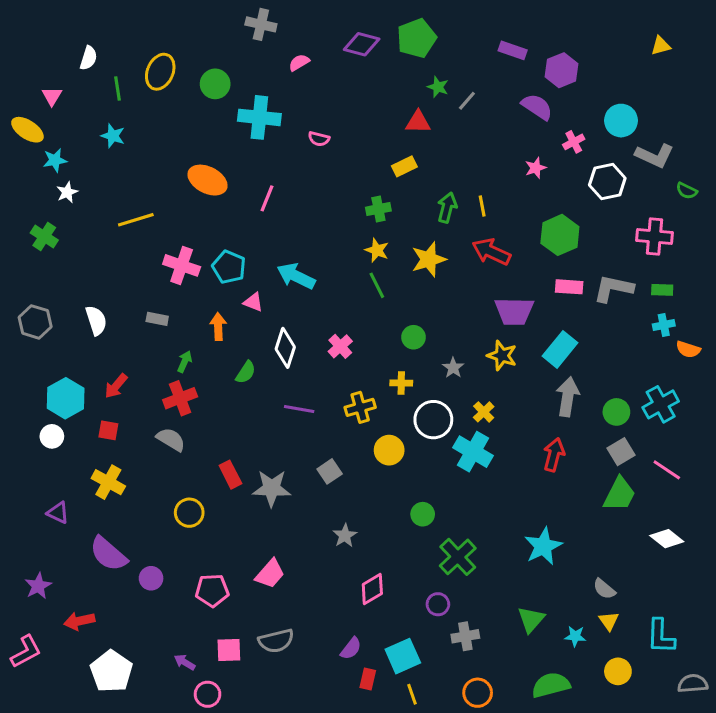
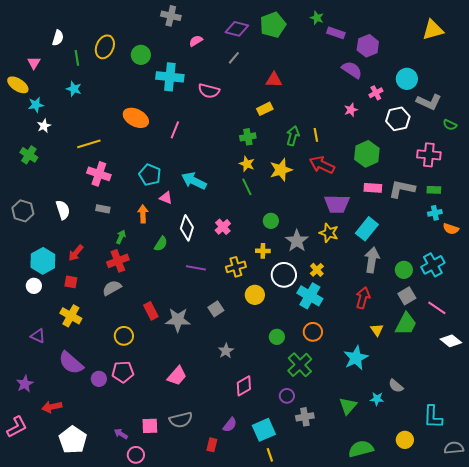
yellow triangle: (661, 46) -> (433, 30), size x1.6
green star: (438, 87) -> (317, 18), moved
gray line: (467, 101) -> (234, 58), moved
pink semicircle: (319, 139) -> (209, 91), size x1.5
pink cross: (182, 265) -> (99, 174), moved
gray star: (453, 368) -> (297, 241), size x1.6
gray semicircle: (171, 439) -> (112, 288), turned -60
white diamond: (667, 539) -> (451, 341), moved
pink pentagon: (212, 590) -> (123, 372), moved
yellow triangle: (609, 621) -> (377, 330), moved
cyan star: (575, 636) -> (377, 399), moved
red rectangle: (368, 679) -> (212, 445), moved
orange circle: (478, 693) -> (313, 332), moved

